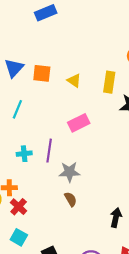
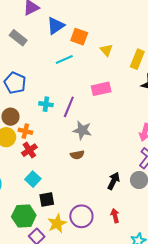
cyan line: (17, 109) -> (64, 60), moved, turned 30
brown semicircle: (71, 199) -> (77, 155), turned 96
cyan square: (19, 237) -> (33, 179), moved

